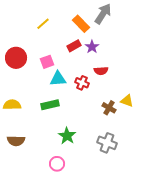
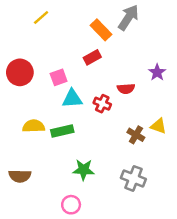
yellow line: (43, 24) -> (41, 17), moved
purple star: (92, 47) -> (157, 72), moved
yellow semicircle: (12, 105) -> (34, 126), moved
green star: (67, 136) -> (84, 170), turned -30

